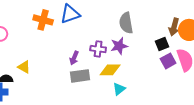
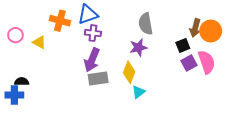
purple cross: (98, 49) -> (93, 33), moved
purple arrow: (74, 58) -> (92, 60), size x1.6
yellow triangle: (24, 67) -> (39, 42), moved
yellow diamond: (110, 70) -> (129, 72), turned -70

